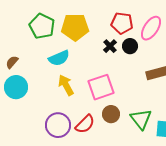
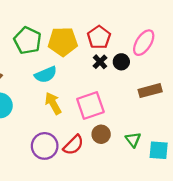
red pentagon: (122, 23) -> (99, 37), moved, turned 30
green triangle: (141, 119) -> (133, 140), size x0.7

